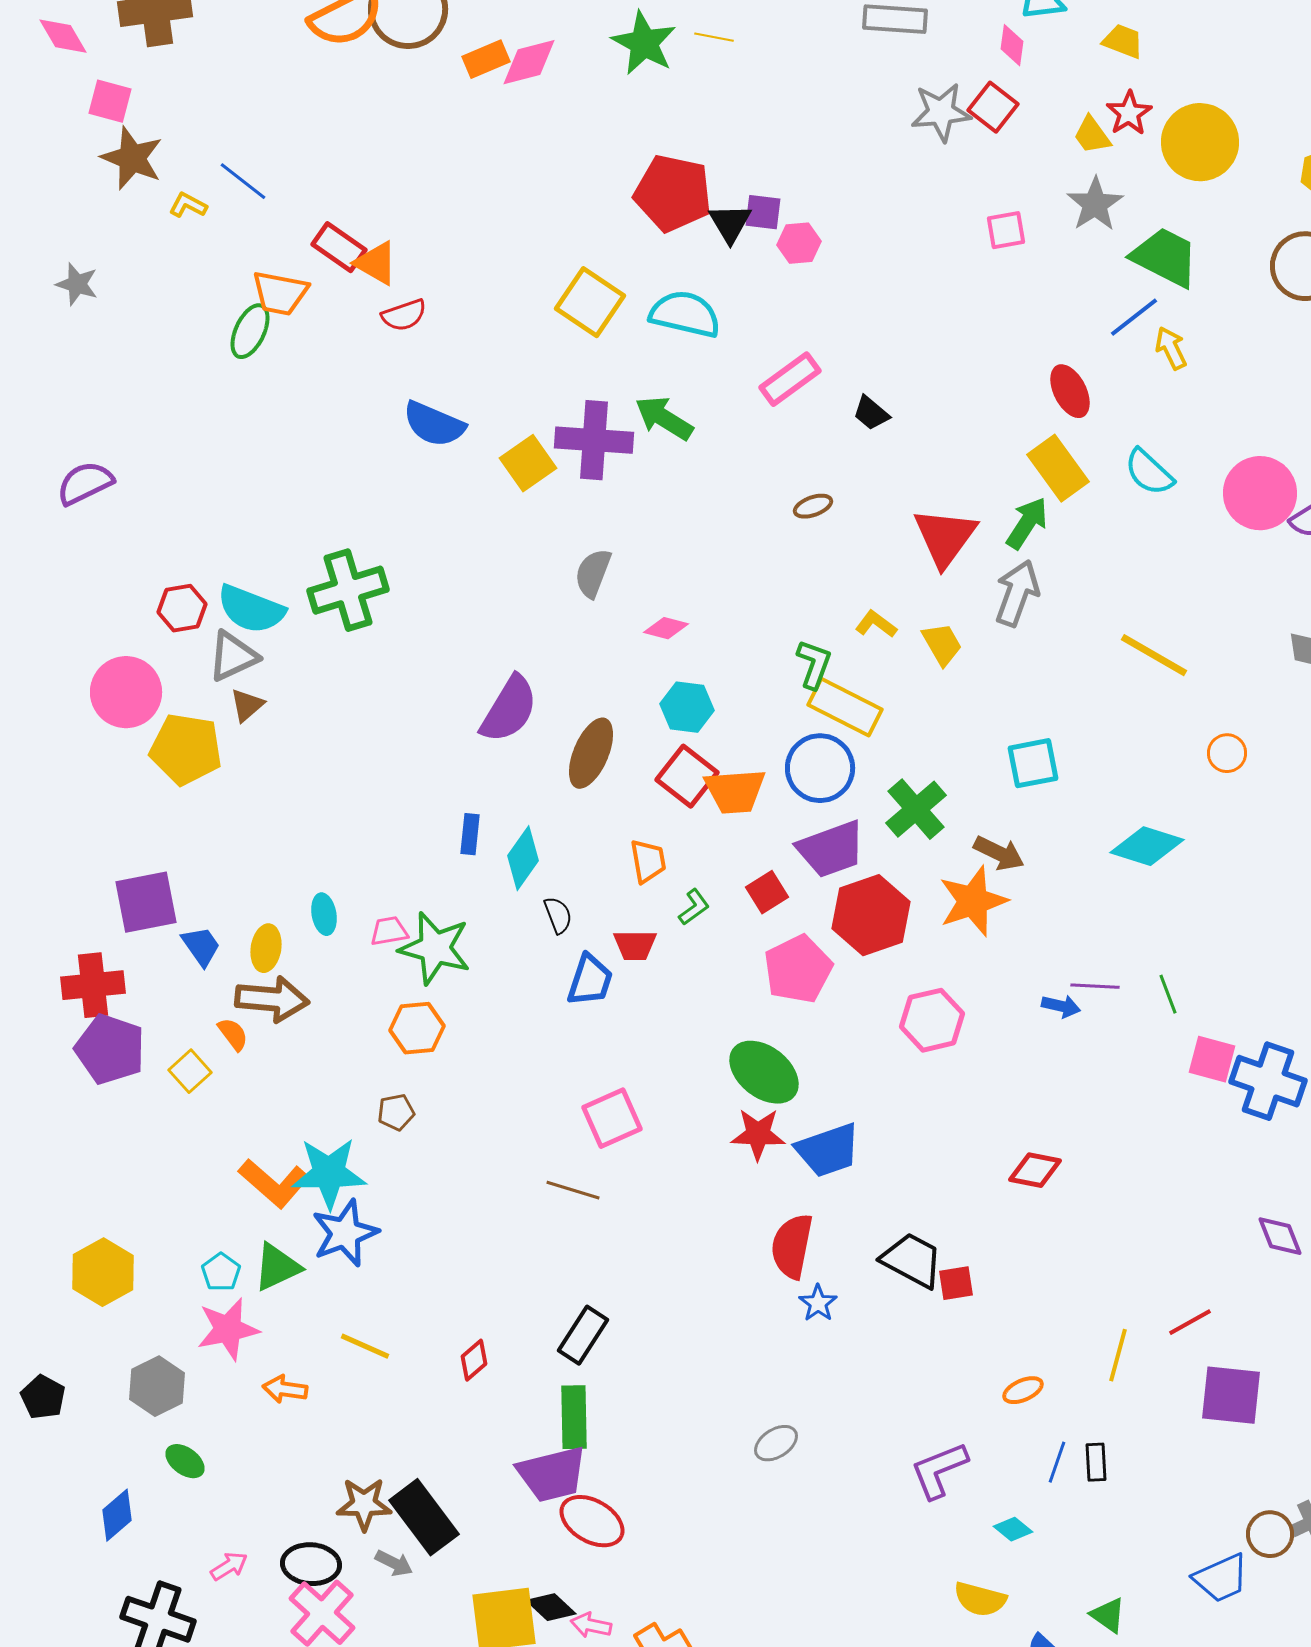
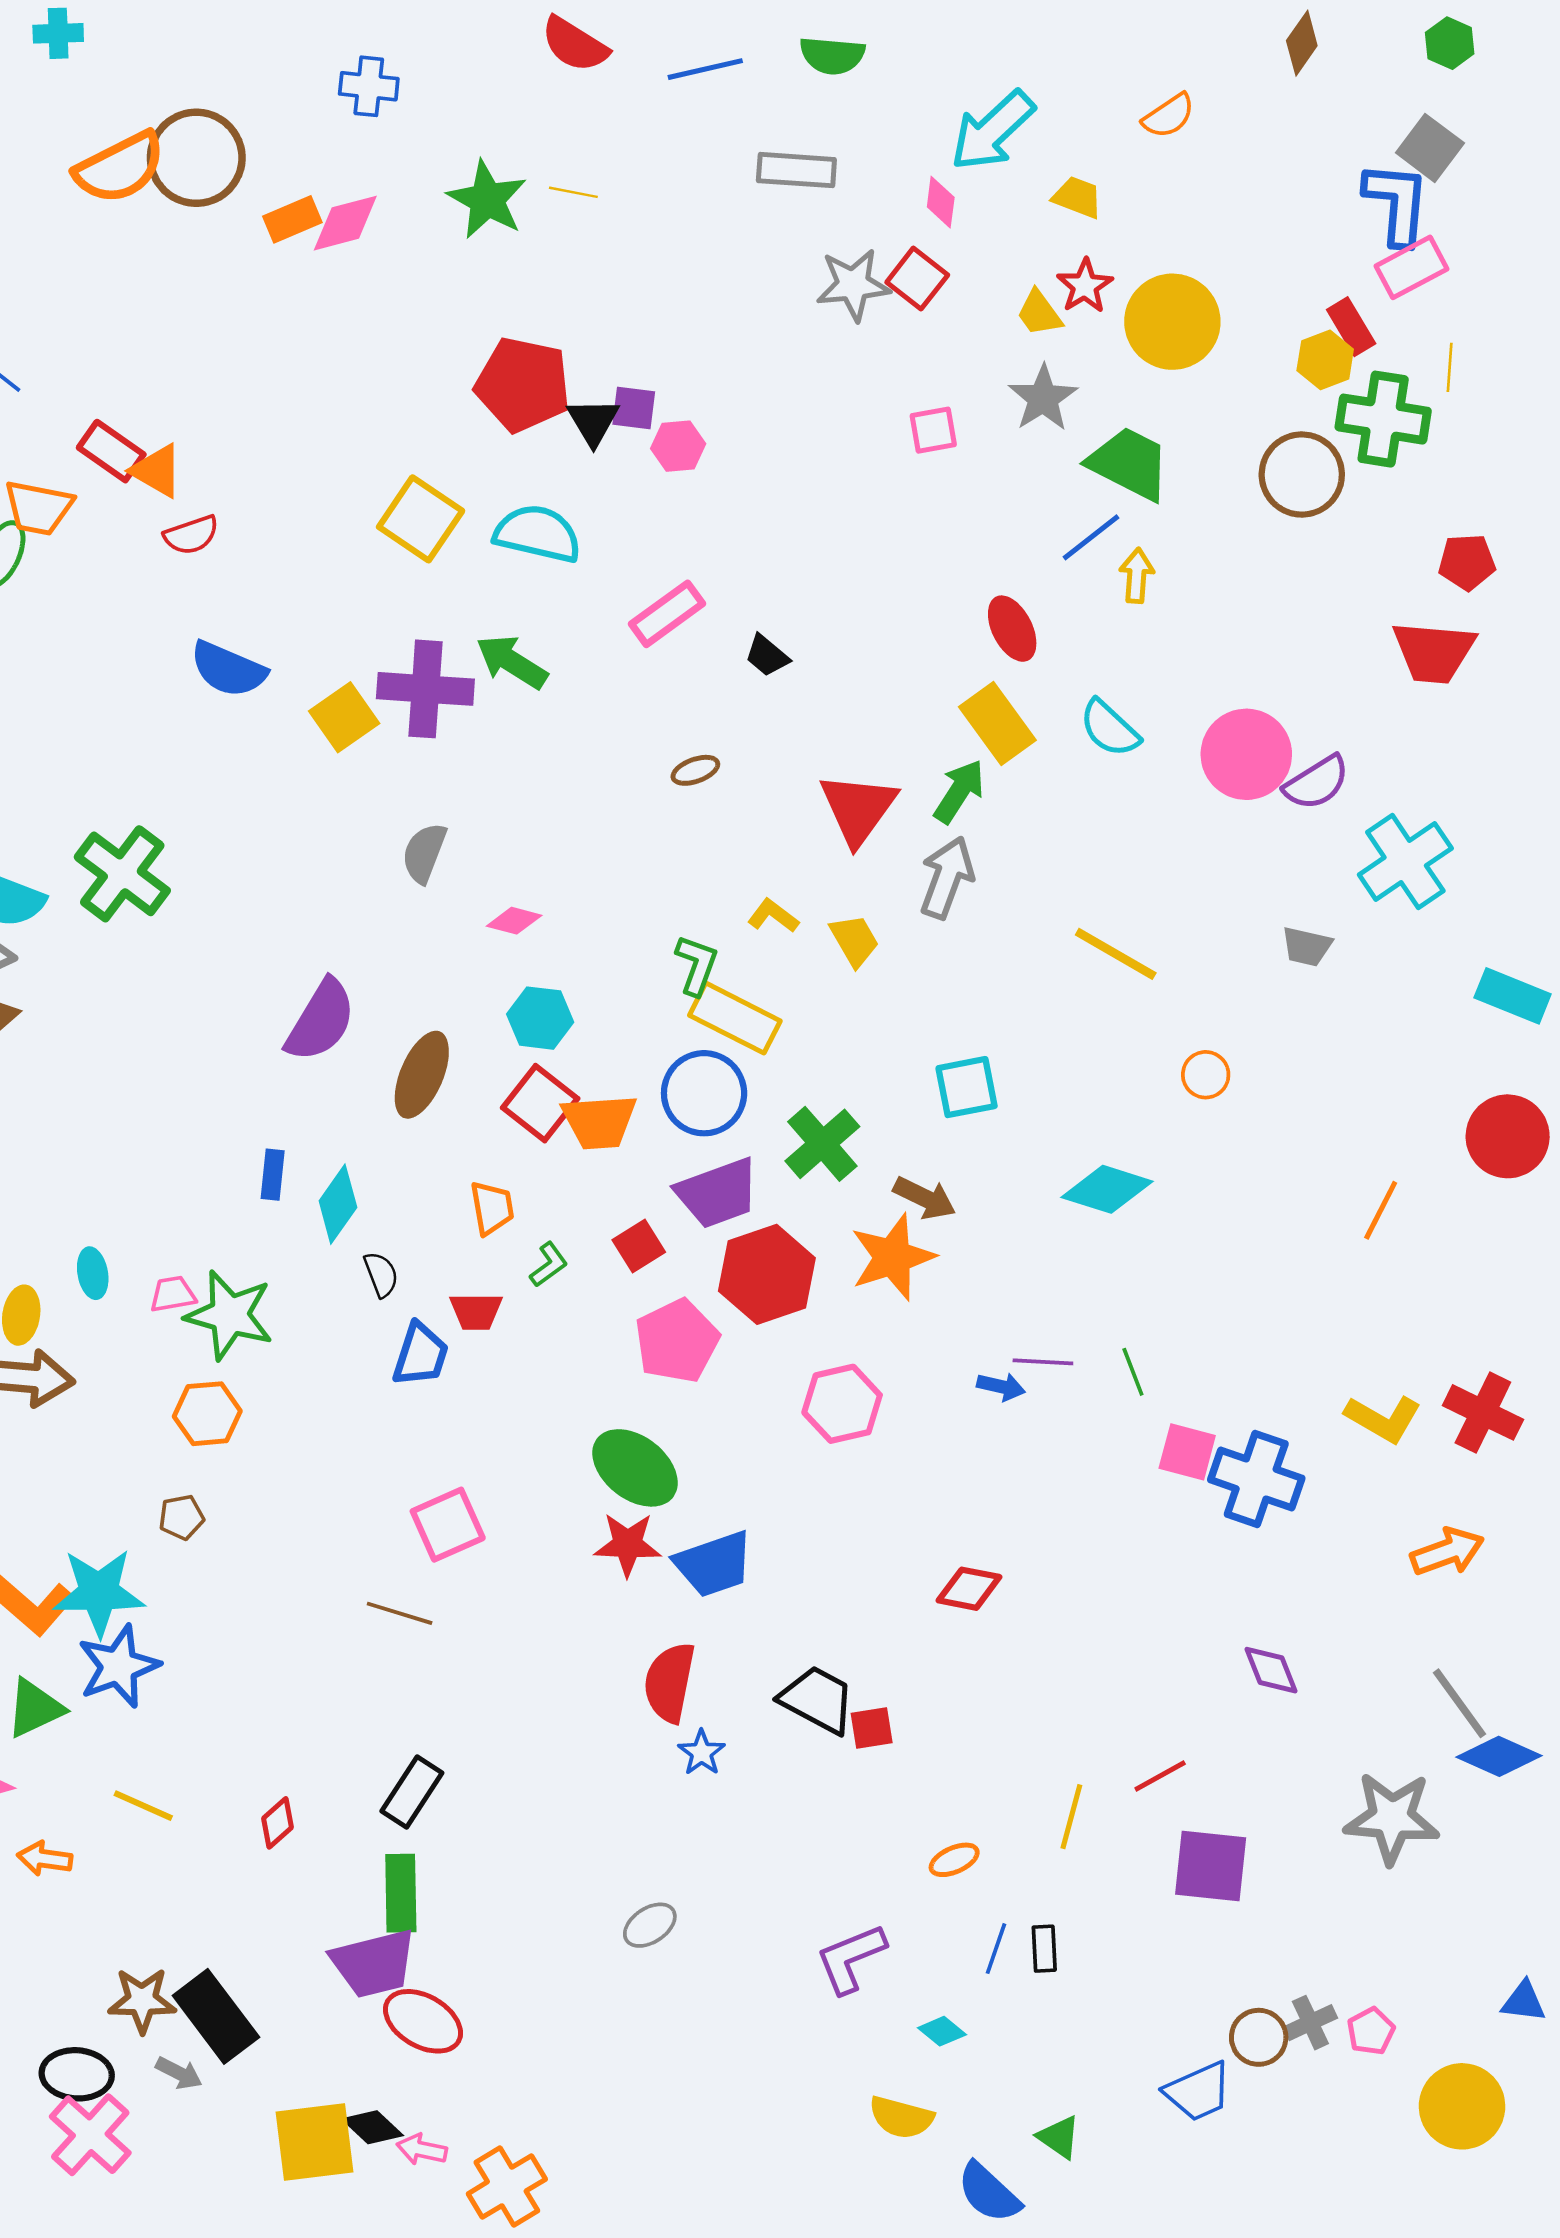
yellow arrow: (1171, 348) -> (1137, 576), turned 30
green cross: (348, 590) -> (122, 874), turned -36

